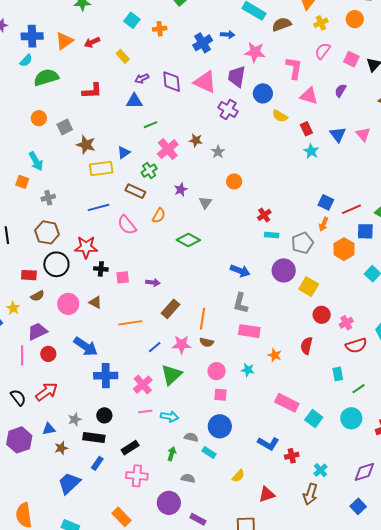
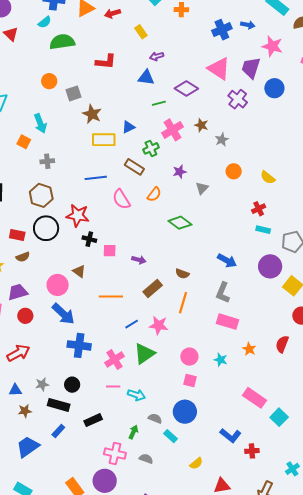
purple diamond: (172, 82) -> (186, 89), moved, turned -60
yellow semicircle: (280, 116) -> (268, 177), moved
pink circle: (68, 304) -> (58, 285), moved
brown semicircle: (207, 342) -> (182, 274), moved
cyan cross: (321, 470) -> (292, 469), moved
pink cross: (137, 476) -> (115, 454), moved
purple circle: (169, 503) -> (105, 481), moved

